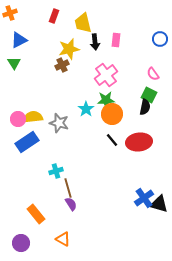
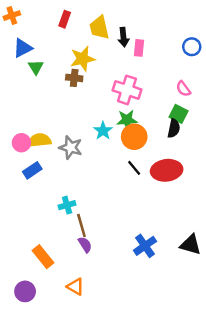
black arrow: (95, 42) -> (123, 37), moved
green triangle: (14, 63) -> (36, 67), moved
brown cross: (62, 65) -> (74, 78), turned 32
pink cross: (106, 75) -> (127, 90), turned -35
blue rectangle: (27, 142) -> (32, 170), size x0.7
blue cross: (144, 198) -> (145, 246), moved

